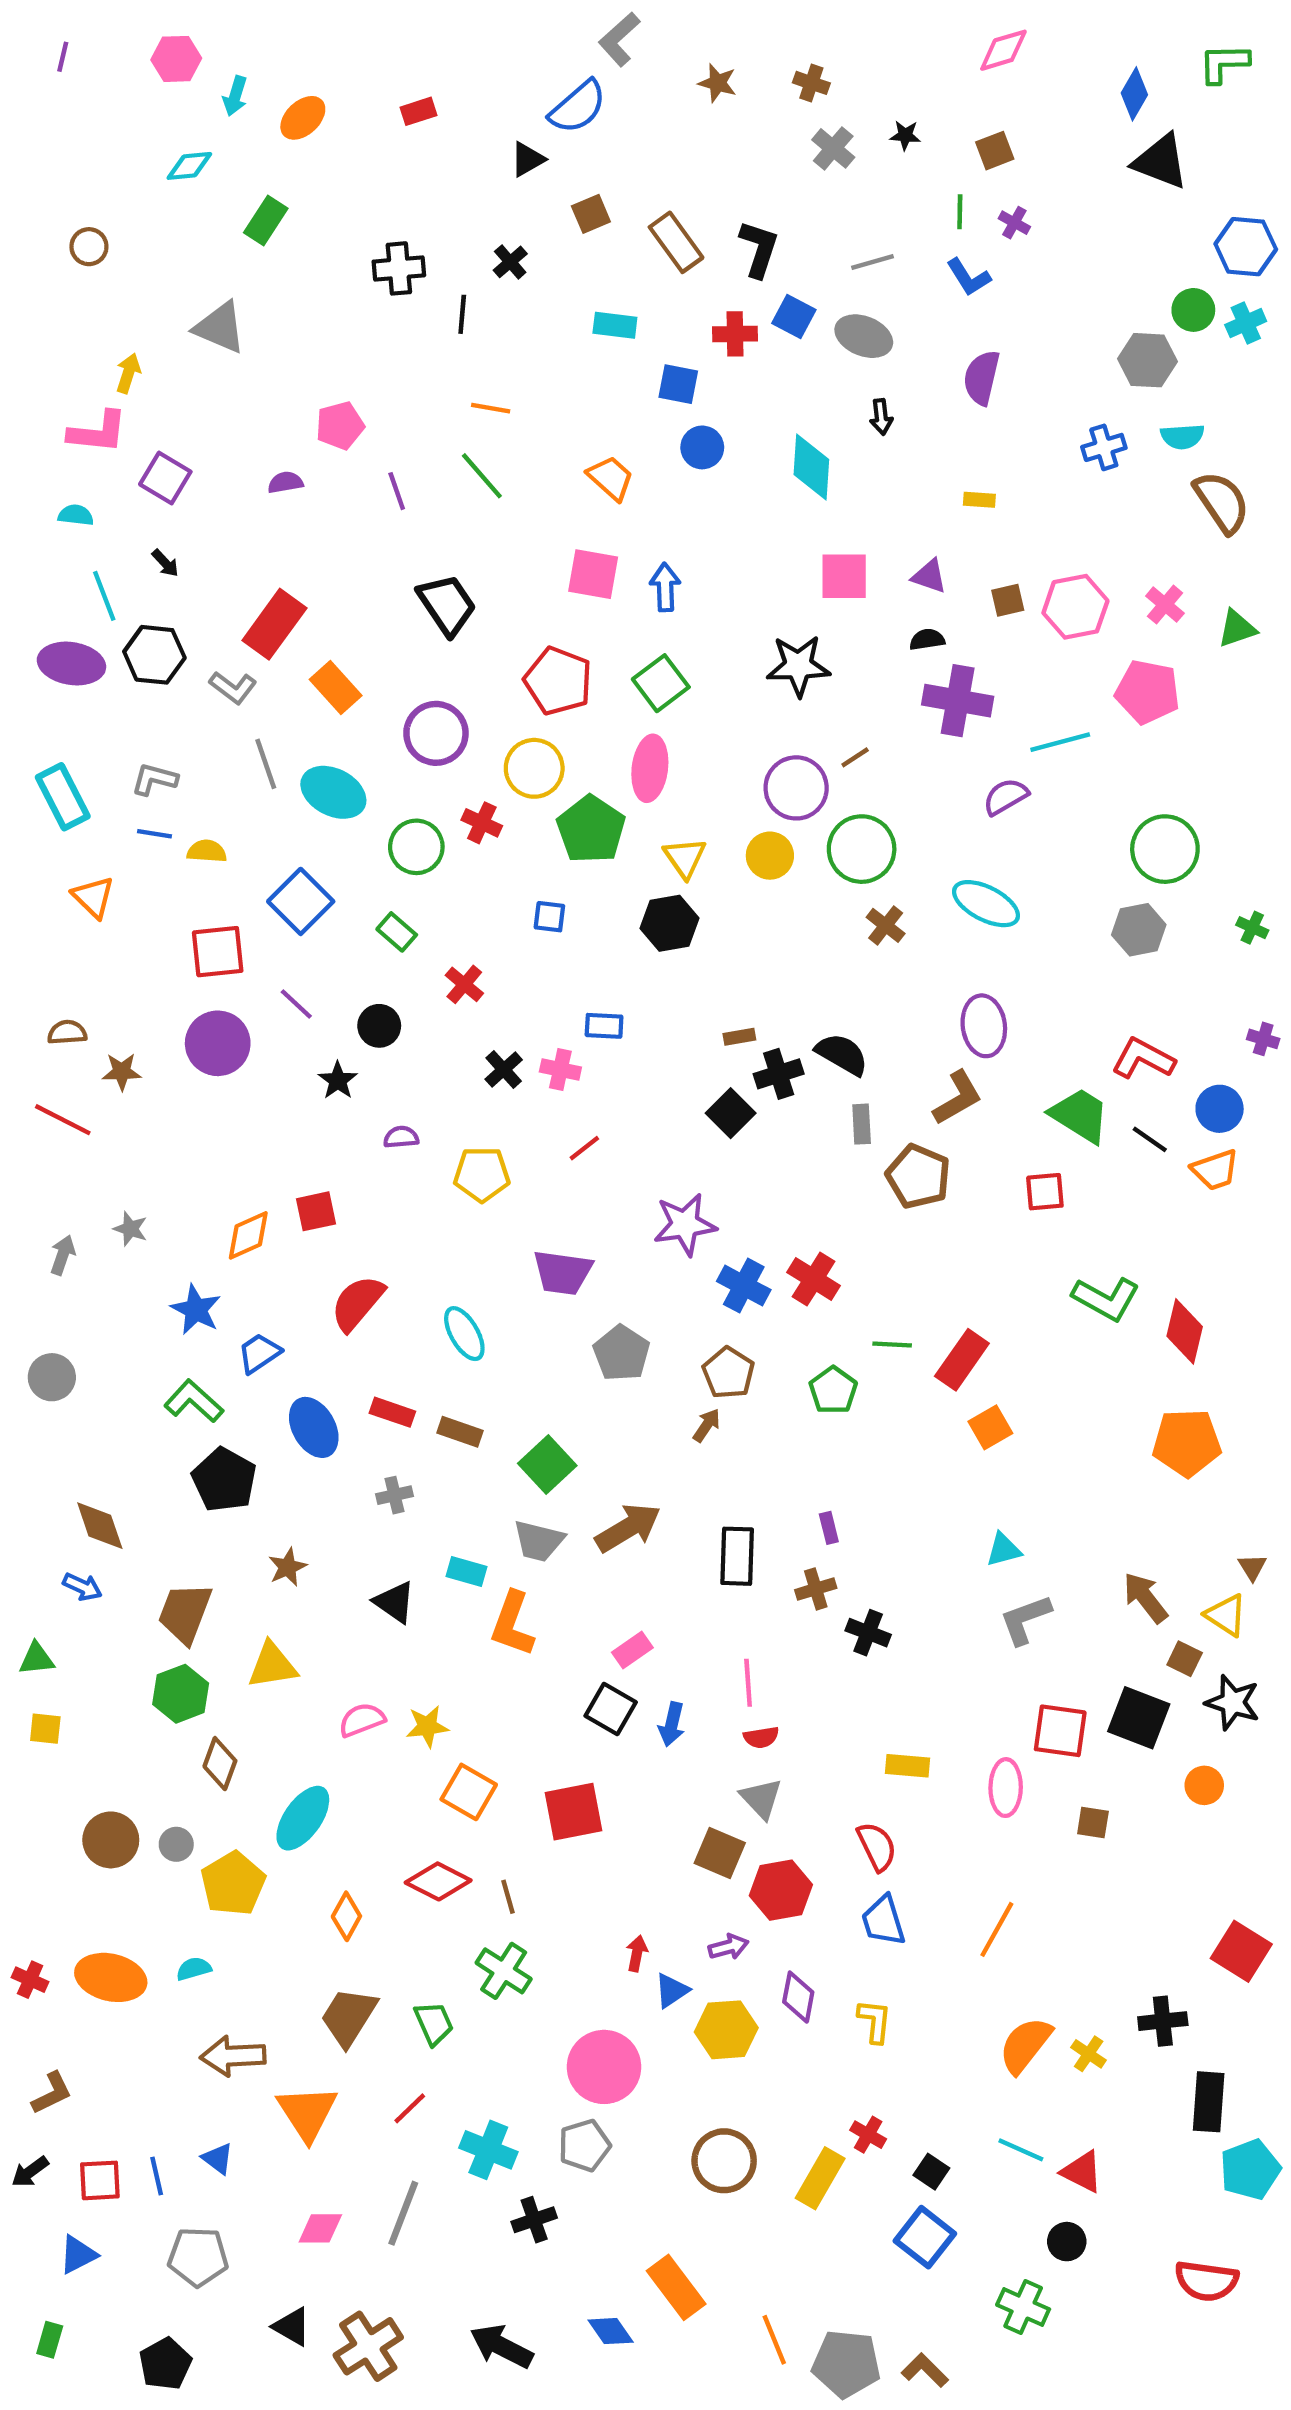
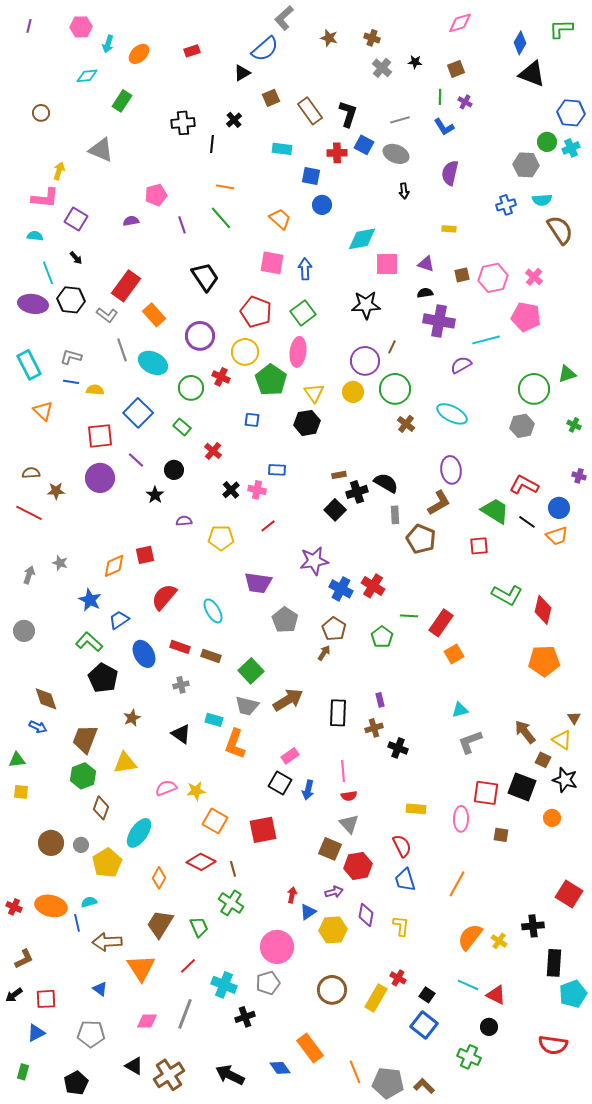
cyan diamond: (811, 467) -> (362, 239), moved, turned 76
green triangle: (1237, 629) -> (567, 374), moved
brown line: (855, 757) -> (392, 347), turned -32
blue line: (157, 2176) -> (77, 923), moved

